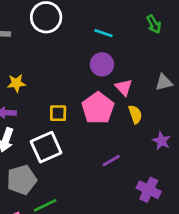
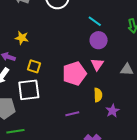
purple circle: (102, 64) -> (99, 40), moved
yellow square: (58, 113) -> (34, 66), moved
yellow semicircle: (135, 114) -> (98, 95), moved

